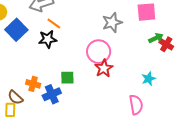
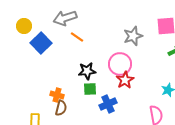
black star: (48, 39) -> (87, 71), moved
blue cross: (52, 94) -> (108, 104), moved
brown semicircle: (15, 97) -> (61, 108), moved, turned -119

